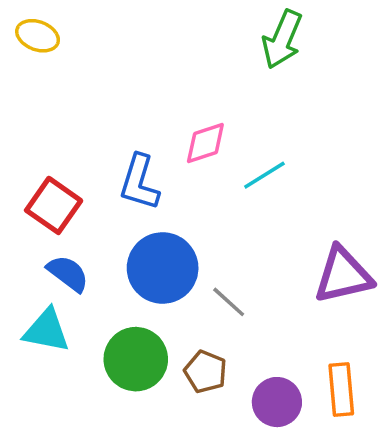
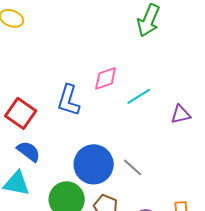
blue circle: (163, 268) -> (94, 164), moved
purple triangle: (343, 275) -> (181, 114), moved, size x0.6
gray line: (229, 302) -> (133, 167), moved

